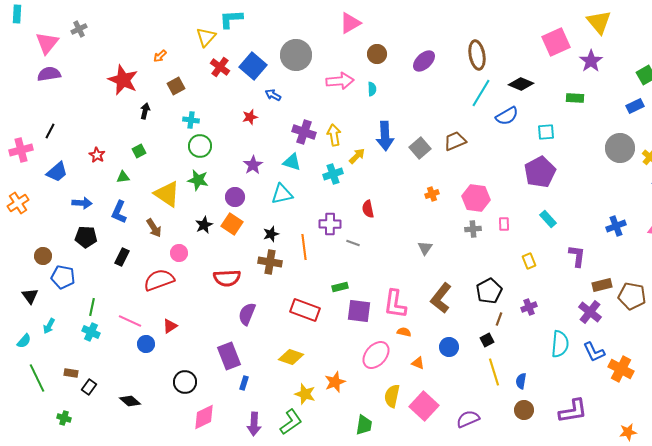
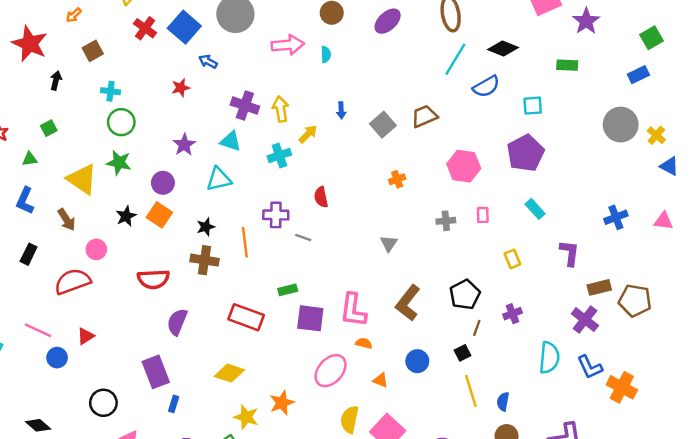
blue arrow: (385, 136) -> (341, 110), size x0.5
pink hexagon: (476, 198) -> (464, 166), moved

